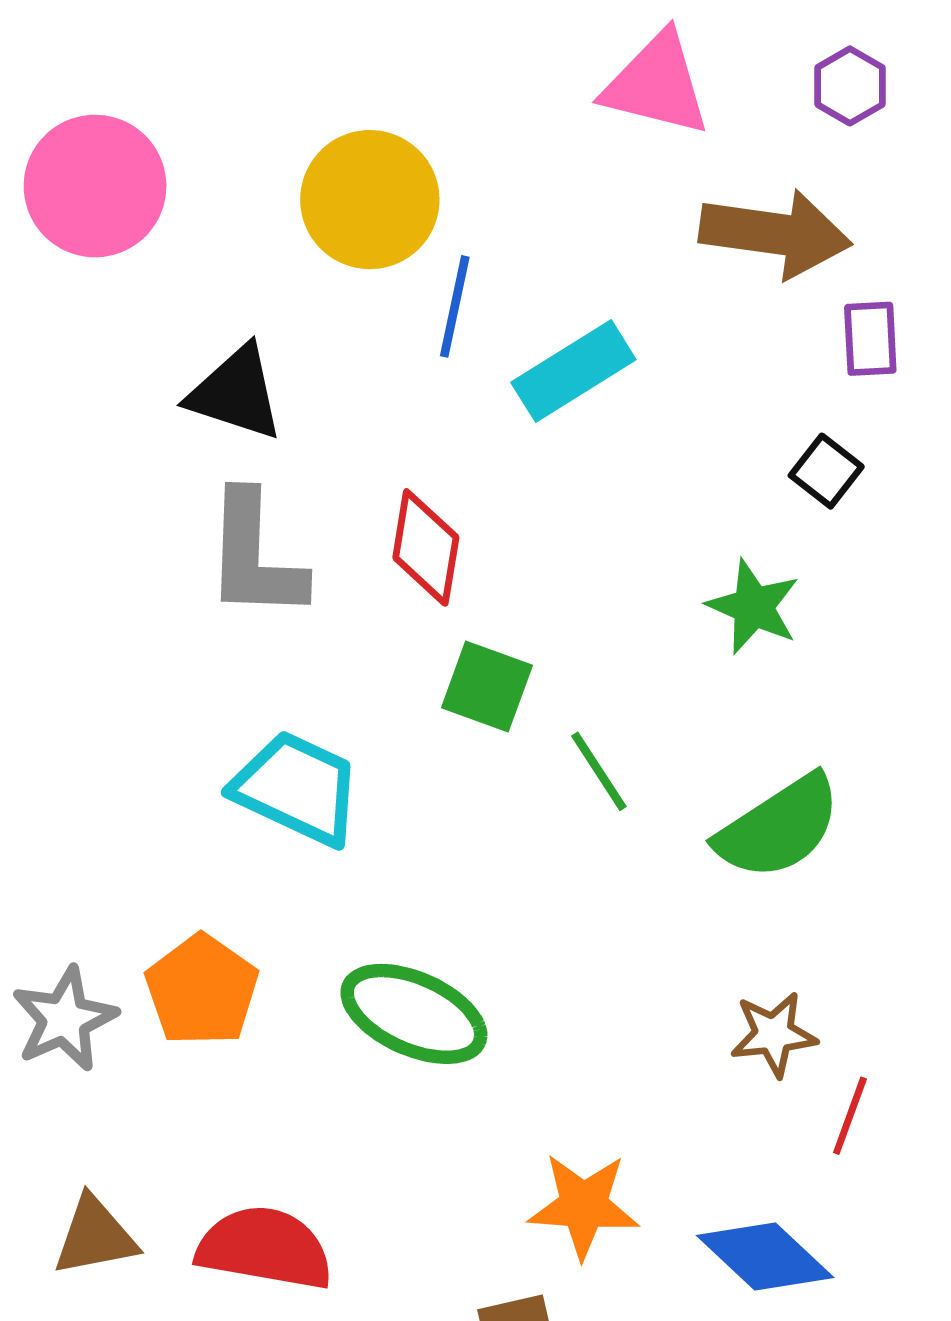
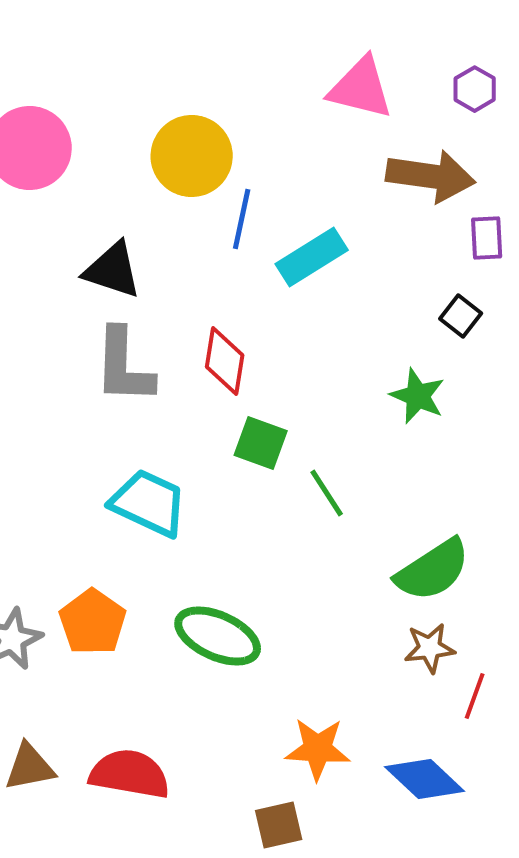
green semicircle: (779, 827) -> (433, 570), moved

